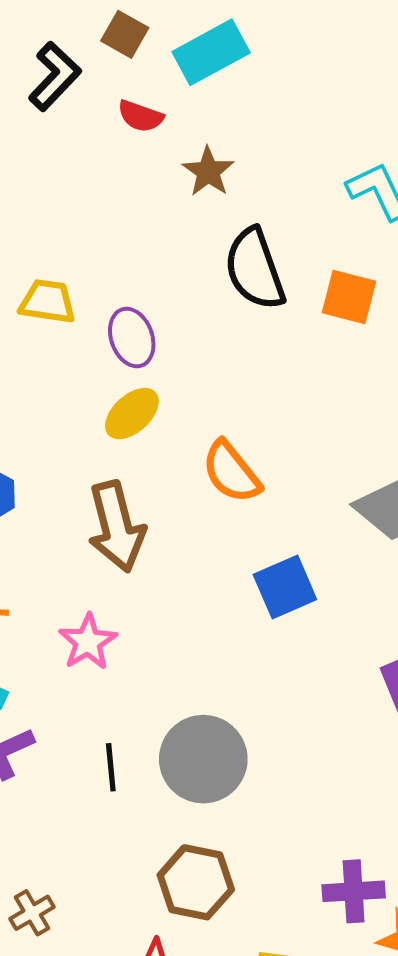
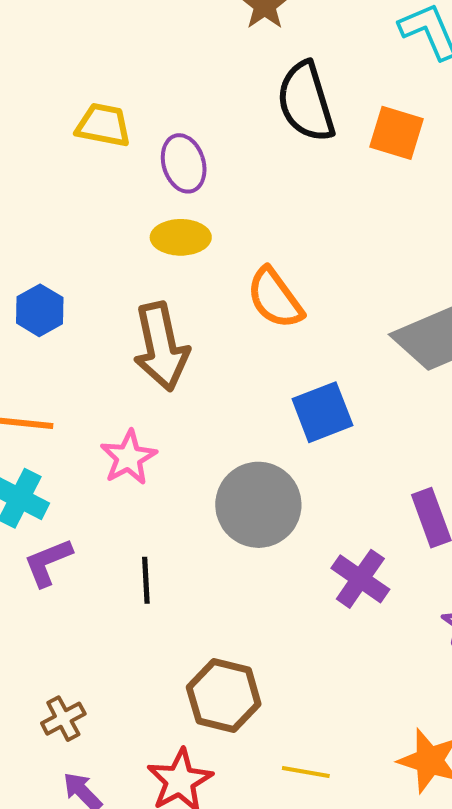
yellow ellipse: (132, 414) -> (181, 237), turned 40
gray circle: (203, 759) -> (258, 505), moved
purple cross: (354, 891) -> (360, 579), moved, turned 36

